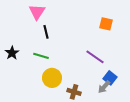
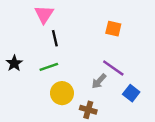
orange square: (106, 24) -> (113, 29), moved
green line: (41, 56) -> (49, 67), turned -35
gray arrow: (104, 87) -> (99, 81), moved

